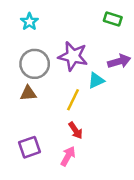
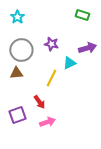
purple star: (73, 56) -> (51, 44), size x0.6
red arrow: (76, 131) -> (39, 102), moved
pink arrow: (68, 156) -> (47, 122), turned 42

